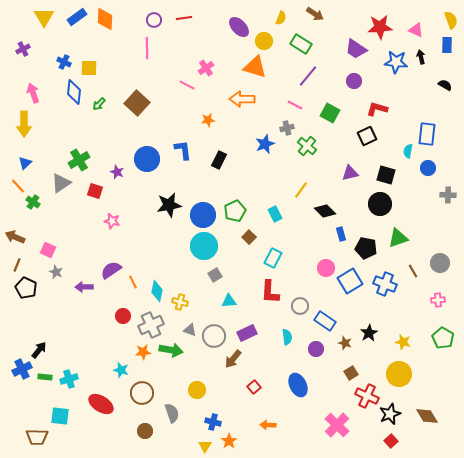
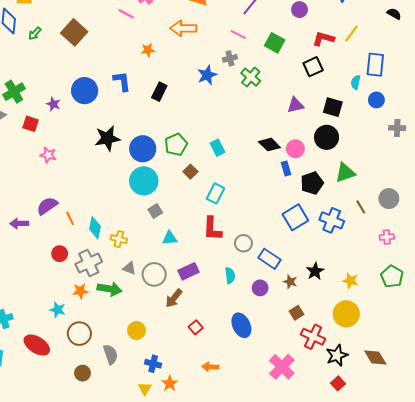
yellow line: (301, 190) -> (351, 33), moved
black pentagon: (366, 248) -> (312, 183), turned -30
pink circle: (326, 268) -> (295, 149), moved

